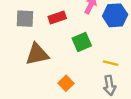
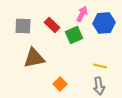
red rectangle: (57, 18) -> (52, 25), turned 63
green square: (82, 42) -> (74, 35), moved

